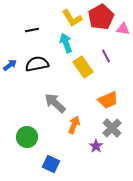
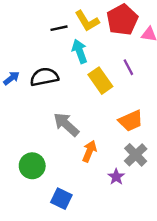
black line: (32, 30) -> (59, 28), moved

